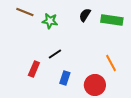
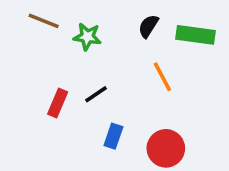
orange line: (111, 63) -> (162, 77), moved
red rectangle: (34, 69) -> (58, 103), moved

